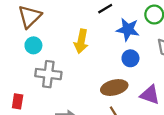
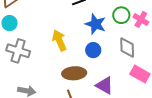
yellow arrow: (81, 41) -> (59, 40), moved, turned 135

